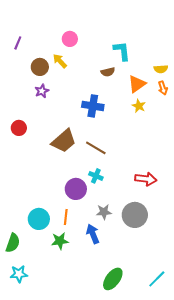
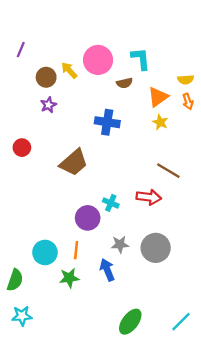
pink circle: (70, 39) -> (98, 60), moved, size x1.6
brown line: (96, 148) -> (168, 171), moved
red arrow: (146, 179) -> (149, 197), moved

